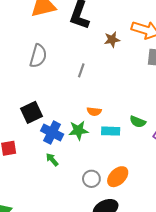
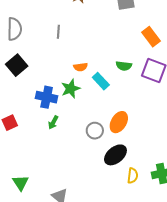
black square: (32, 112) -> (17, 65), moved
cyan rectangle: (111, 131) -> (101, 81), turned 60
green arrow: (52, 160) -> (53, 122), turned -96

